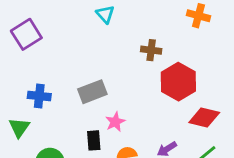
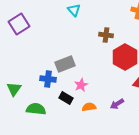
blue cross: (39, 96) -> (48, 79), moved
black rectangle: (94, 140) -> (66, 98), turned -56

